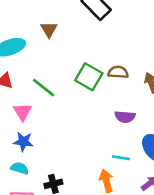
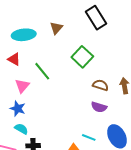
brown semicircle: (118, 72) -> (100, 85), moved
green square: (89, 77) -> (82, 57), moved
cyan semicircle: (20, 168) -> (21, 129), moved

